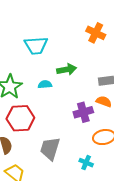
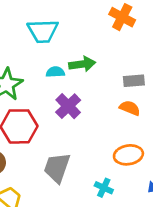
cyan semicircle: (45, 84) -> (55, 72), moved
purple cross: (83, 112) -> (68, 106), moved, turned -30

